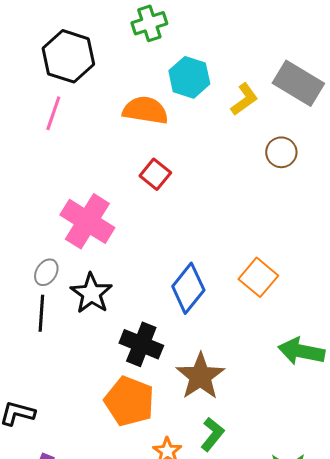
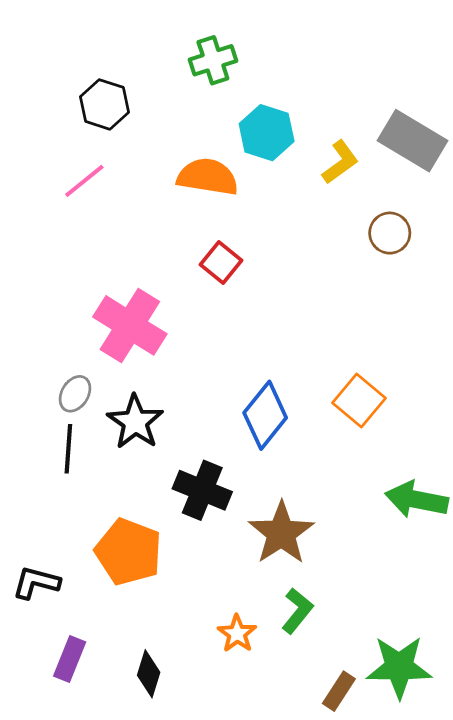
black hexagon: (68, 56) -> (104, 104), size x0.7
pink line: (53, 113) -> (84, 181), turned 32
orange pentagon: (129, 401) -> (129, 552), moved

